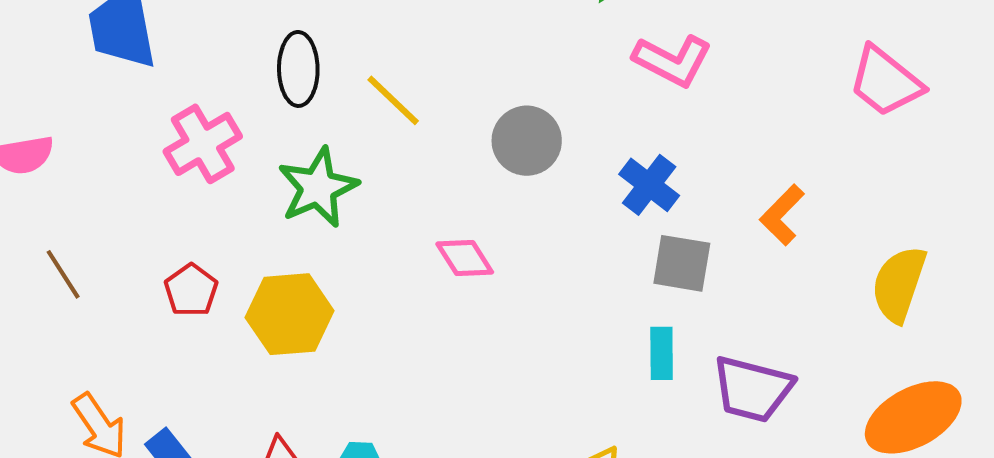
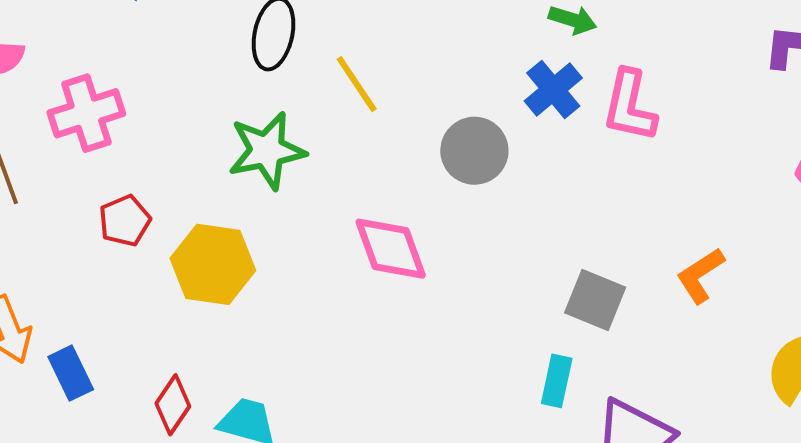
pink L-shape: (673, 61) -> (630, 106), turned 62
pink cross: (203, 144) -> (86, 113), moved
blue cross: (649, 185) -> (553, 90), moved
pink diamond: (465, 258) -> (391, 249), size x1.4

